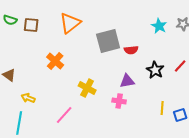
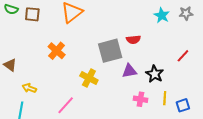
gray square: (108, 41) -> (110, 51), moved
black star: (155, 70) -> (155, 74), moved
pink cross: (119, 101) -> (140, 99), moved

